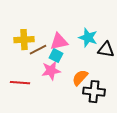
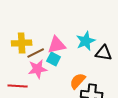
cyan star: (88, 38) -> (86, 41), turned 30
pink star: (51, 71) -> (38, 69), moved

